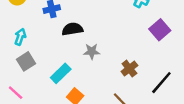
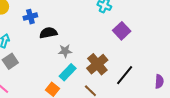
brown cross: (129, 69) -> (97, 64), size x1.5
cyan rectangle: (61, 73) -> (68, 72), moved

